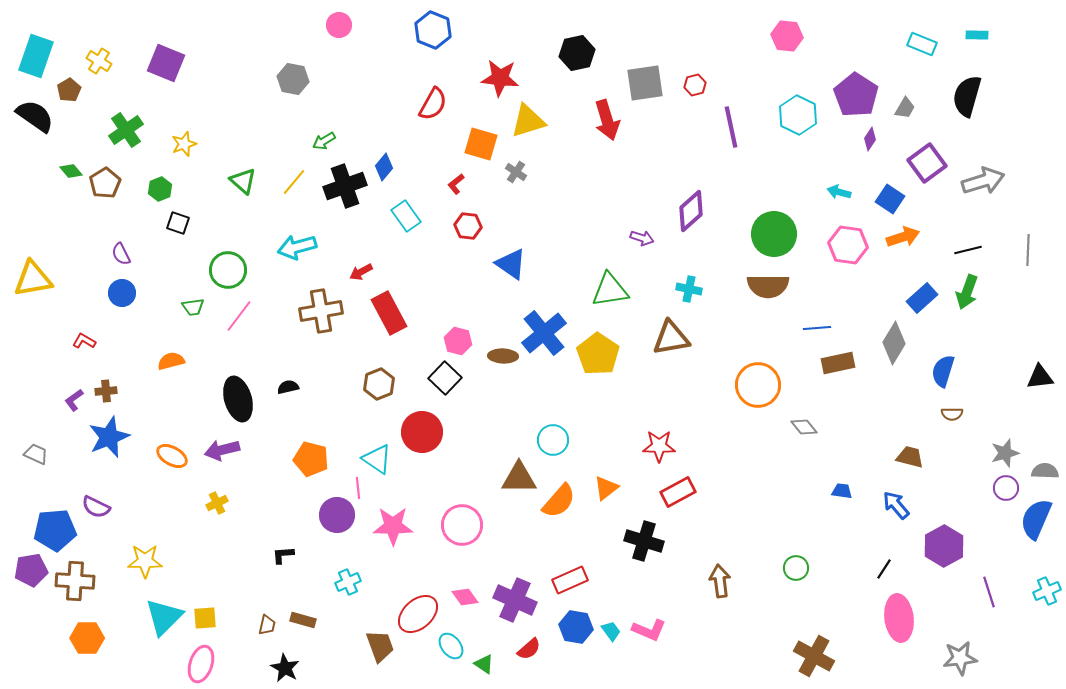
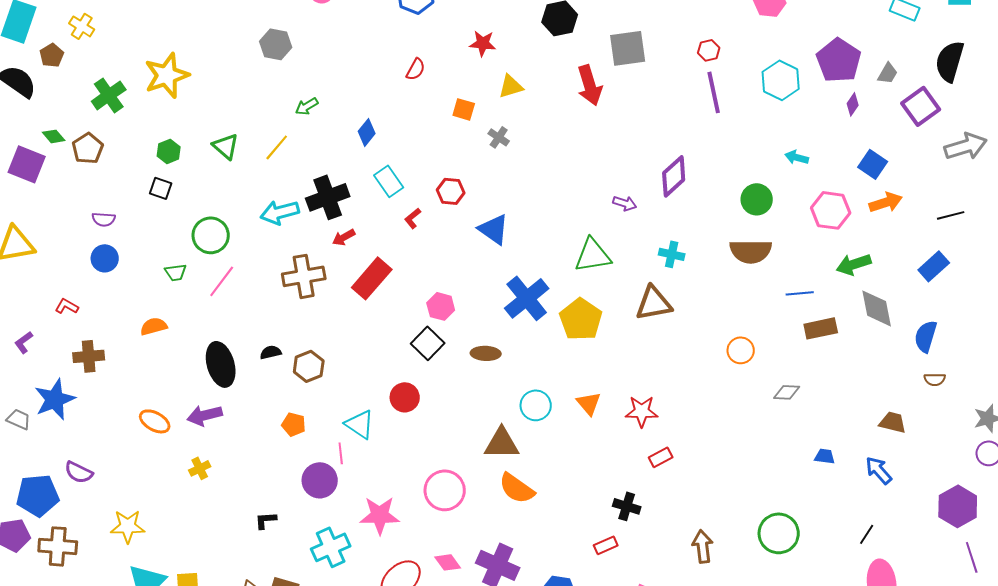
purple square: (166, 63) -> (27, 164), moved
red star: (500, 78) -> (483, 43), size x0.7
red hexagon: (695, 85) -> (709, 50), moved
red semicircle: (433, 104) -> (416, 69), size x0.7
yellow triangle: (528, 121) -> (511, 86), size x0.7
yellow star: (184, 144) -> (167, 75), moved, size x1.8
orange square: (481, 144) -> (464, 109), size x0.7
purple square: (927, 163) -> (921, 106), moved
red L-shape: (456, 184) -> (413, 218), moved
black cross: (345, 186) -> (328, 197), moved
green hexagon: (160, 189) -> (169, 151), moved
cyan arrow: (839, 192) -> (797, 157), moved
green circle: (774, 234) -> (757, 199), size x0.7
purple semicircle: (121, 254) -> (104, 219), turned -60
green arrow: (967, 292) -> (854, 264), moved, turned 52
blue rectangle: (922, 298) -> (934, 266), moved
red rectangle: (389, 313) -> (372, 278), turned 69
gray diamond: (894, 343) -> (877, 308), turned -42
brown ellipse: (503, 356) -> (486, 353), moved
brown hexagon: (379, 384) -> (309, 366), moved
orange circle: (758, 385) -> (741, 350), size x0.6
brown cross: (106, 391) -> (89, 356), size x1.4
purple L-shape: (74, 400) -> (24, 342), moved
gray diamond: (804, 427) -> (787, 392), turned -48
red circle: (422, 432) -> (405, 397), size x0.7
blue star: (109, 437) -> (55, 399), moved
orange pentagon: (311, 459) -> (294, 424), size x0.7
orange triangle: (606, 488) -> (589, 403), moved, turned -32
red rectangle: (678, 492) -> (661, 457), size x0.7
orange semicircle: (559, 501) -> (517, 488), moved, turned 84
pink star: (393, 526) -> (380, 515), moved
black cross: (644, 541) -> (627, 506), size x0.7
purple hexagon: (944, 546) -> (958, 506), moved
green circle: (796, 568) -> (779, 533), size x1.6
red rectangle: (570, 580) -> (606, 545), moved, size x0.7
cyan cross: (348, 582) -> (331, 547), size x1.5

